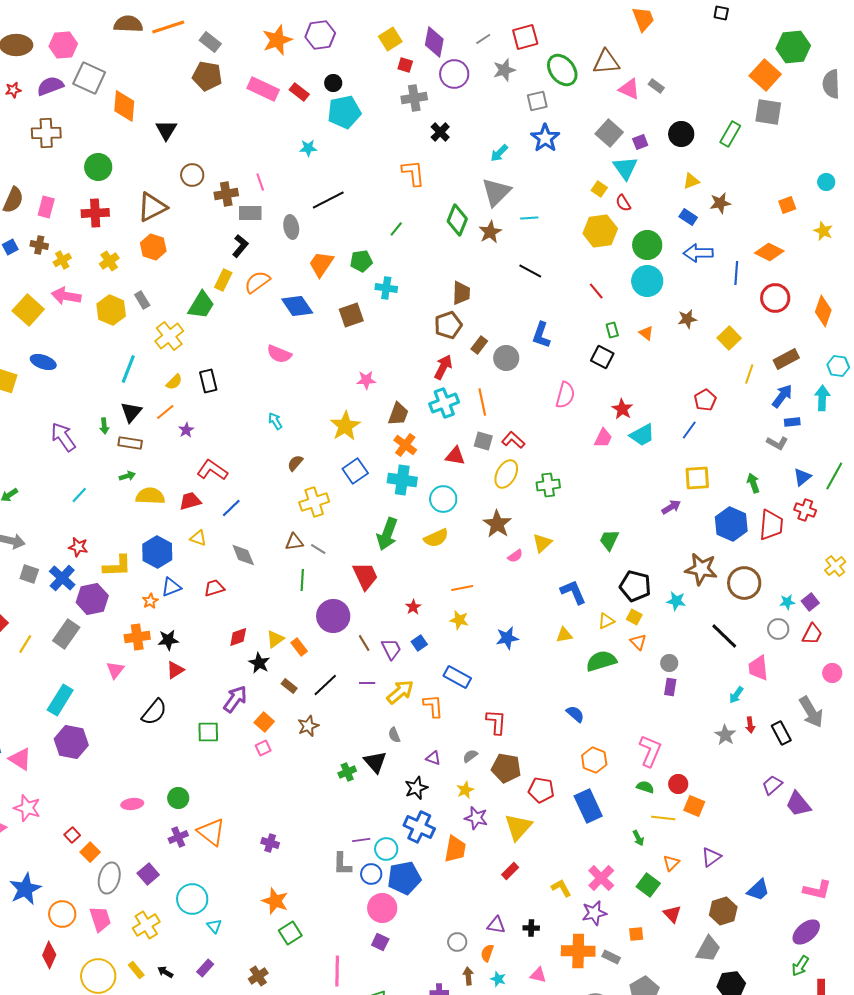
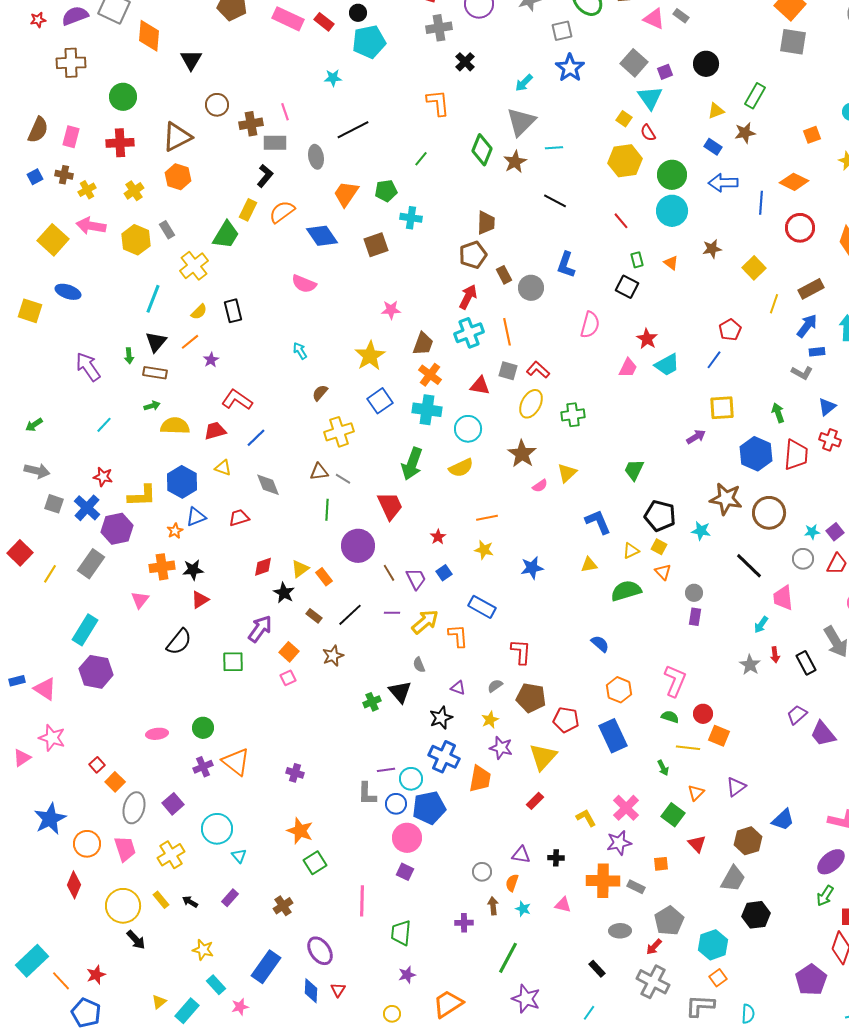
green rectangle: (730, 134) -> (755, 96), moved
brown rectangle: (479, 345) -> (504, 275), turned -66

